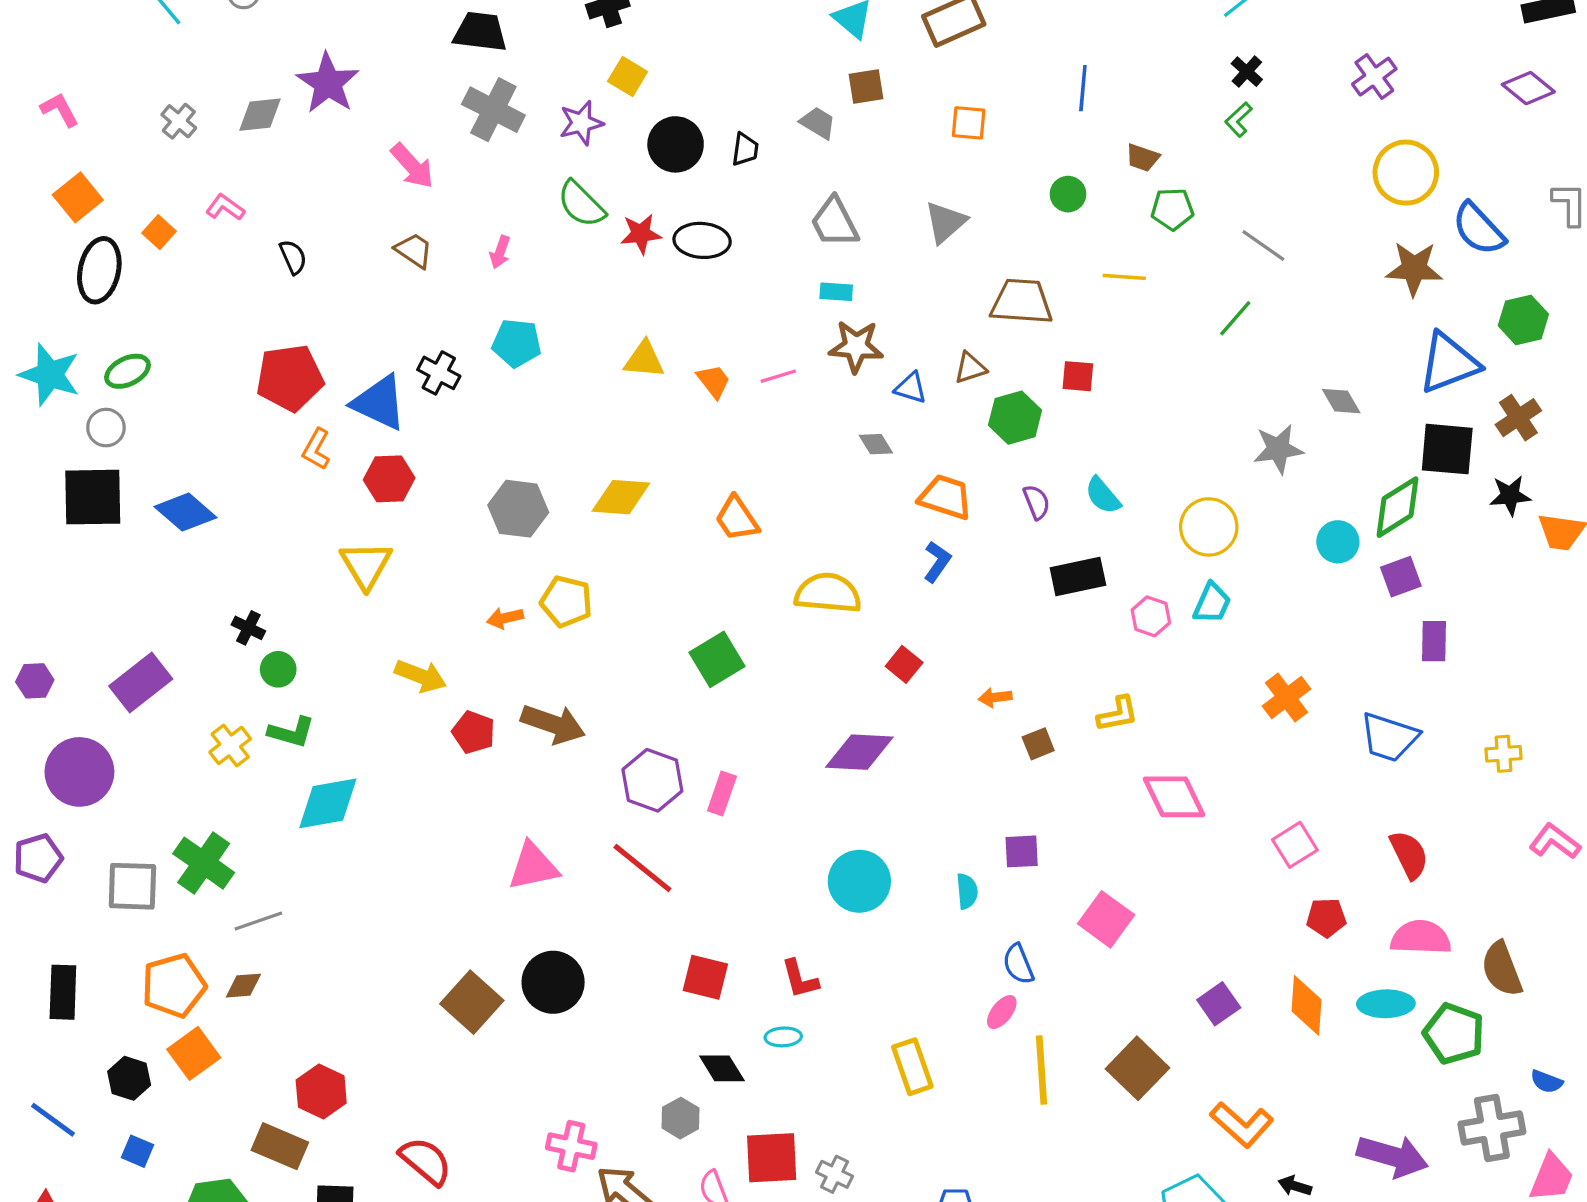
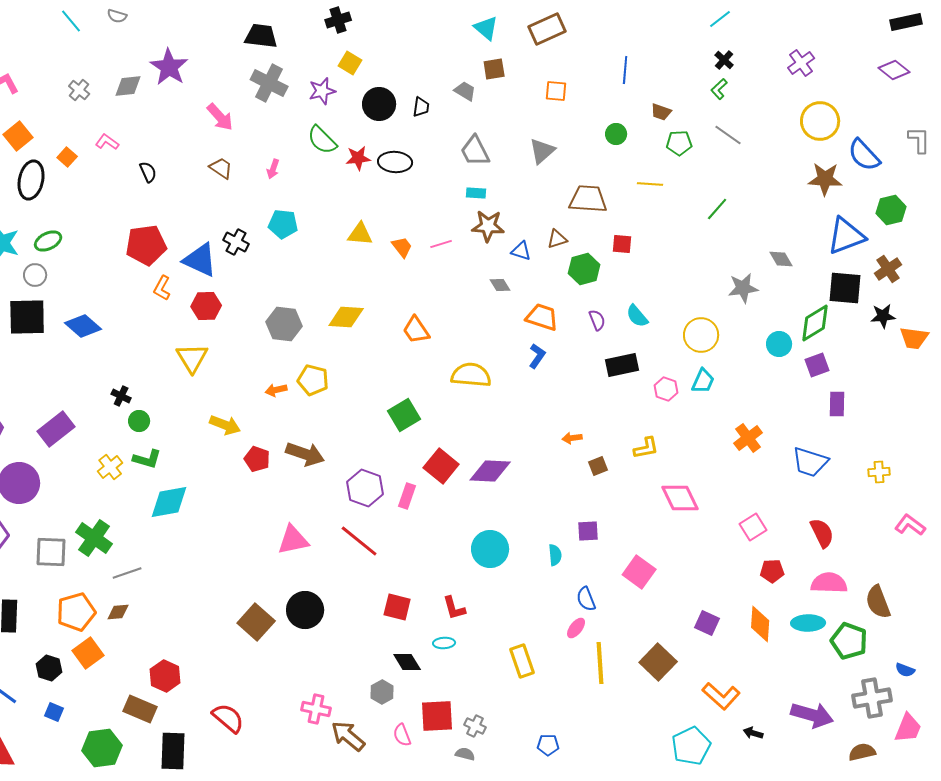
gray line: (1263, 245) -> (728, 135), moved
red square: (904, 664) -> (441, 466), moved, size x1.6
purple square: (1219, 1004) -> (707, 623), turned -30

